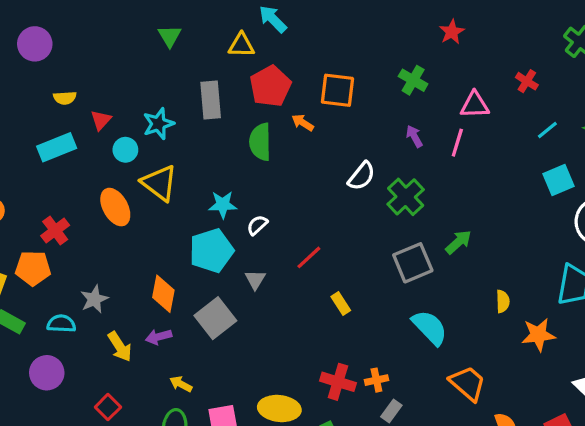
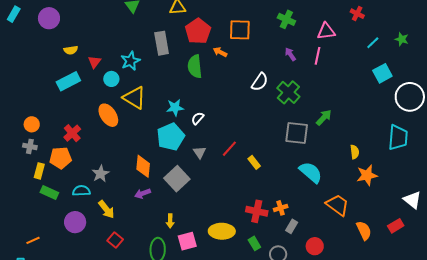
red line: (309, 257) -> (229, 149), moved
gray square: (413, 263) -> (297, 133), turned 35
orange star: (538, 335) -> (367, 175), moved
yellow arrow: (120, 347) -> (106, 209), moved
yellow arrow: (181, 384) -> (170, 221), moved, turned -112

